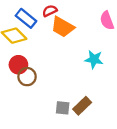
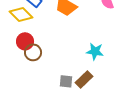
cyan star: (94, 59) -> (95, 51), moved

